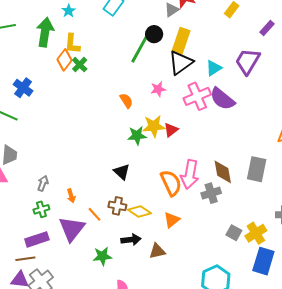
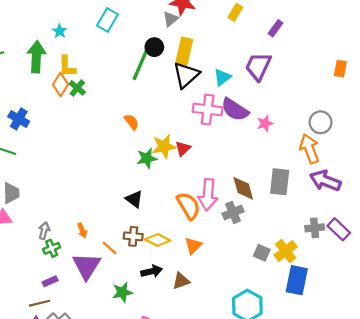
pink star: (158, 89) -> (265, 123), moved
pink cross: (197, 96) -> (208, 110), turned 36
gray arrow: (43, 183) -> (44, 231), moved
purple rectangle: (37, 239) -> (50, 281), size x0.6

